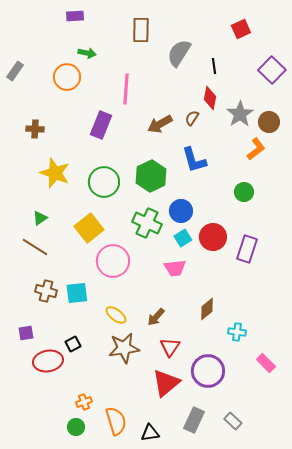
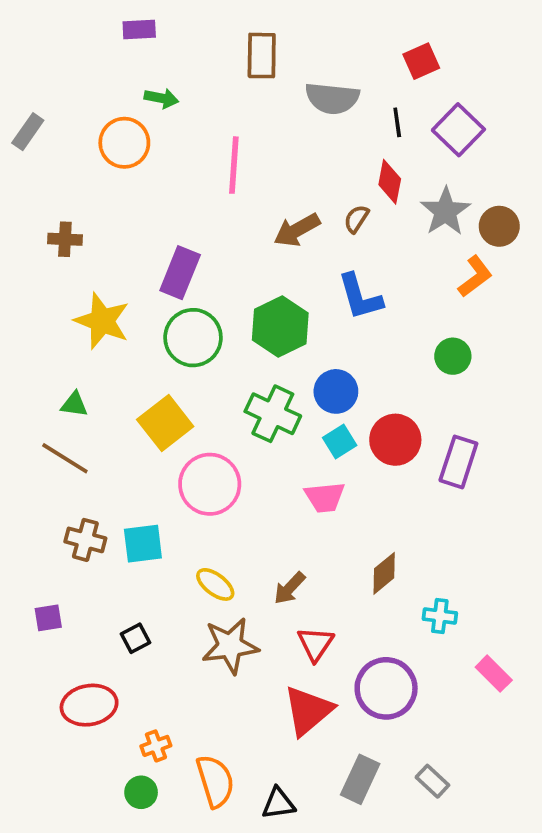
red square: (241, 29) -> (421, 61), moved
gray semicircle: (179, 53) -> (332, 98), turned -116
purple square: (272, 70) -> (458, 130), moved
purple rectangle: (101, 125) -> (180, 273), moved
green triangle: (40, 218) -> (74, 404), turned 42
red ellipse: (48, 361) -> (89, 705), moved

